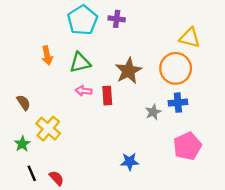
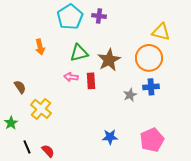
green triangle: (80, 63) -> (79, 53), moved
green star: (22, 144) -> (11, 123), moved
pink pentagon: (187, 146) -> (152, 140), moved

